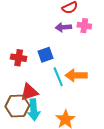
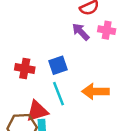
purple arrow: (63, 27) -> (81, 32), turned 49
cyan line: (58, 77) -> (58, 94), moved

